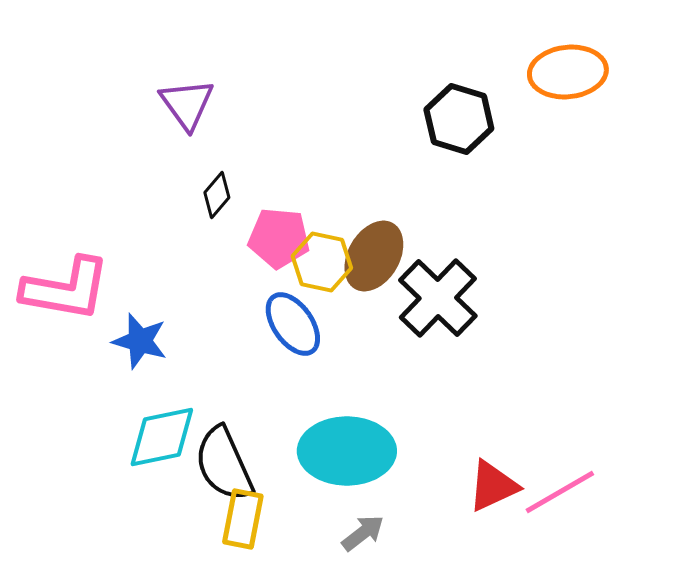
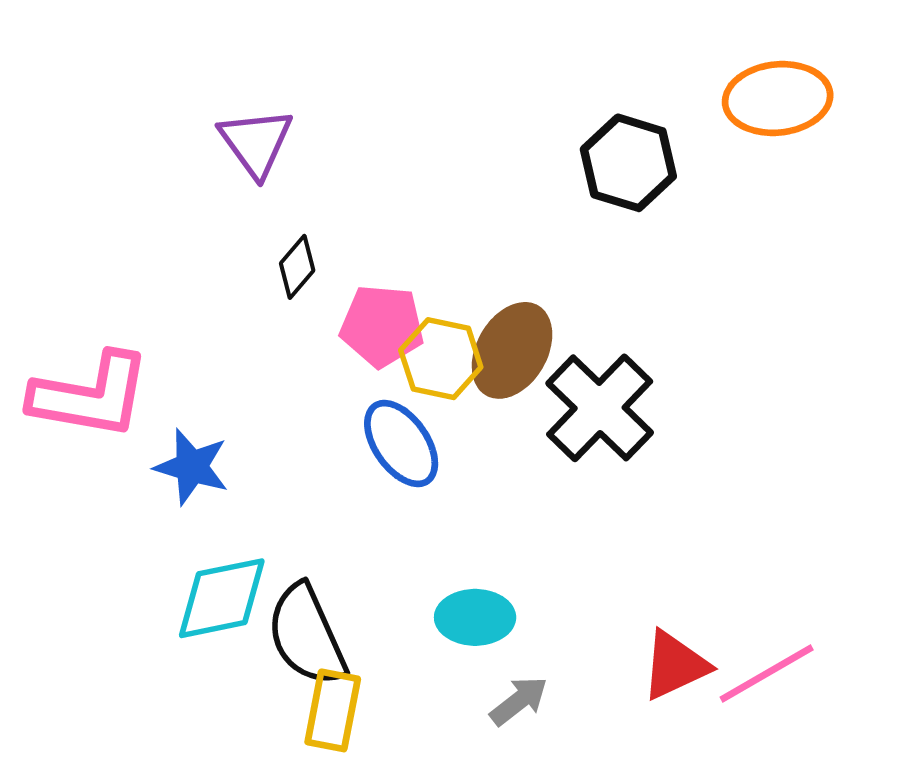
cyan ellipse: (347, 451) -> (475, 617), size x0.6
gray arrow: (363, 533) -> (519, 701), moved

